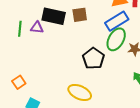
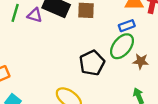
blue rectangle: (117, 21) -> (127, 26), size x0.6

